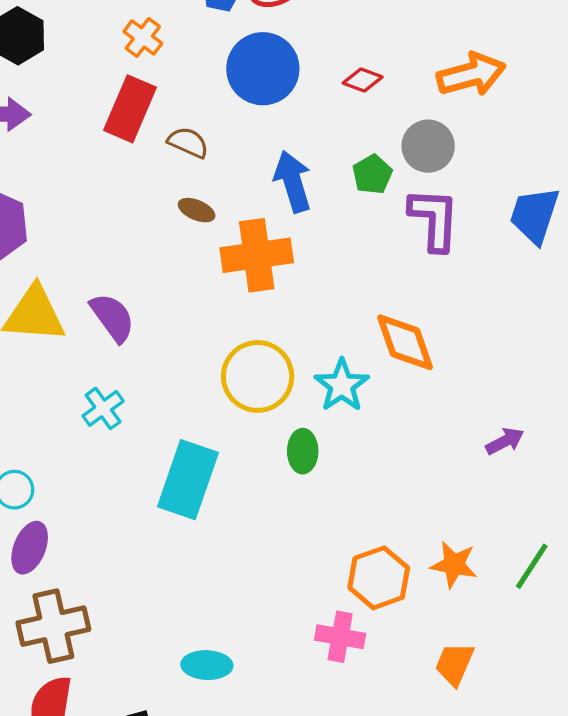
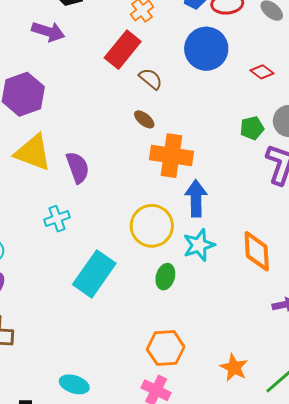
blue arrow: (293, 182) -> (196, 198), moved
orange diamond: (405, 342) -> (257, 251), moved
orange hexagon: (379, 578) -> (166, 348), moved

